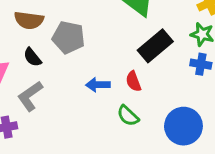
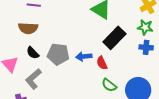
gray pentagon: (68, 37) -> (58, 54), moved
blue arrow: (98, 85) -> (84, 57), moved
green semicircle: (128, 116) -> (109, 85), moved

